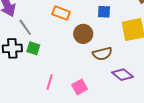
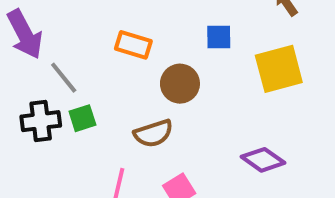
green square: (33, 48) -> (82, 118), turned -32
brown semicircle: (102, 54) -> (153, 133), moved

